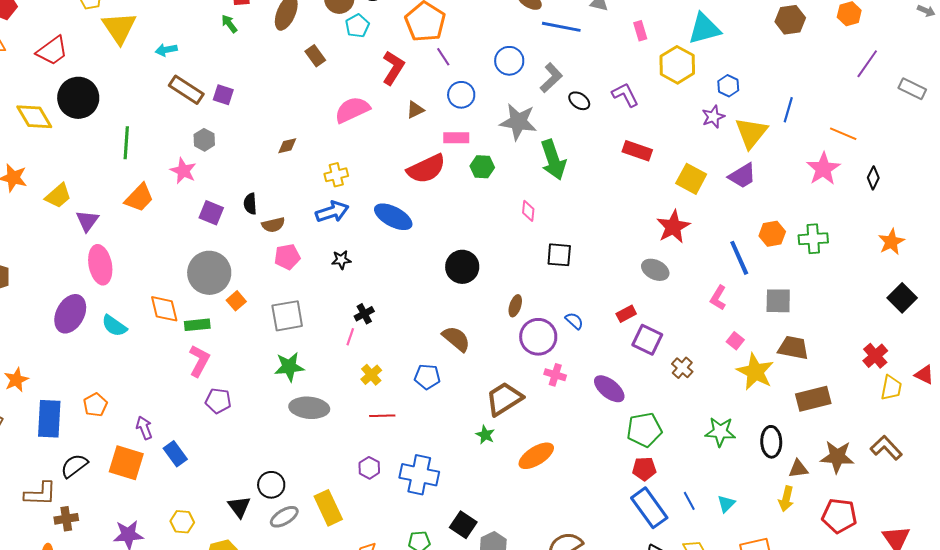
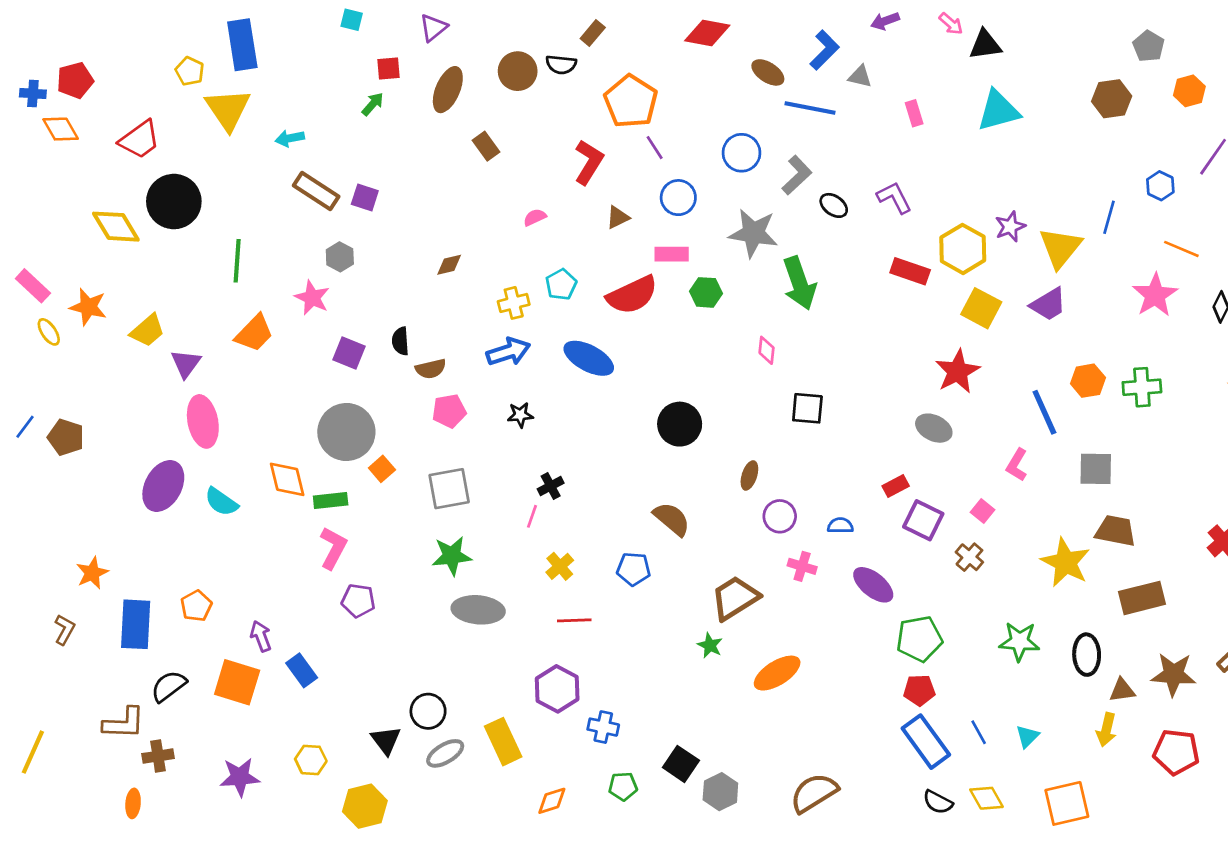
green arrow: (229, 24) -> (373, 104), turned 78
cyan pentagon: (357, 26) -> (561, 284), moved
yellow hexagon: (677, 65) -> (963, 249), moved
blue hexagon: (728, 86) -> (1160, 186), moved
pink semicircle: (352, 110) -> (535, 217), size x0.5
blue semicircle: (574, 321) -> (840, 526), moved, turned -42
purple circle: (538, 337) -> (780, 516), size x0.7
pink square: (735, 341) -> (983, 511), moved
purple hexagon: (369, 468) -> (557, 689), size x1.6
blue cross: (419, 475) -> (603, 727), moved, size x0.6

